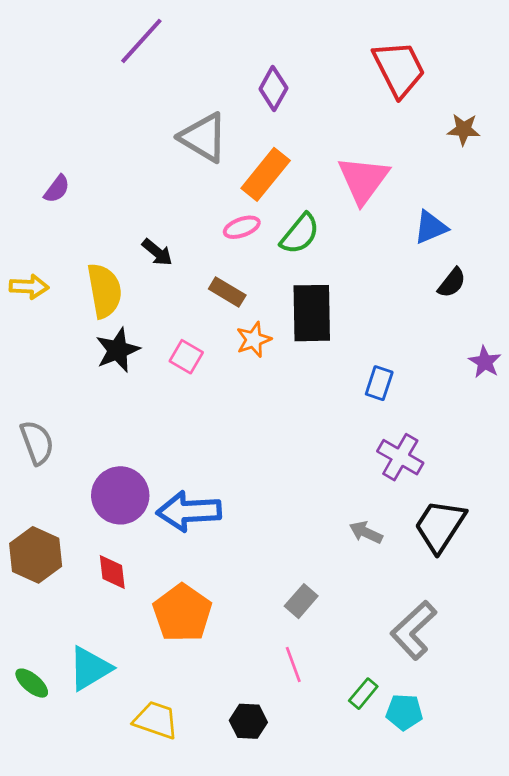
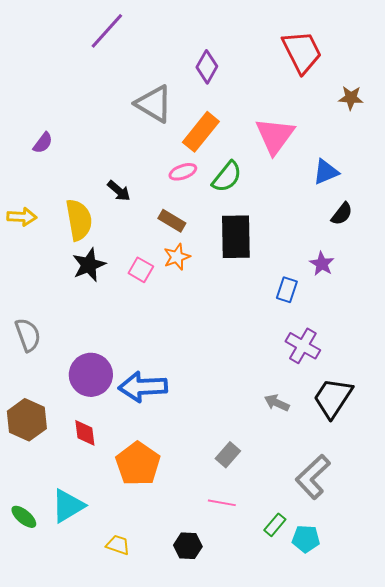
orange star: (254, 340) -> (177, 257), moved
purple star: (485, 362) -> (322, 264), moved
pink line: (293, 665) -> (222, 503), turned -60
yellow trapezoid: (156, 720) -> (118, 545), size x0.7

